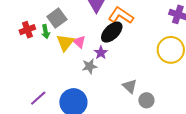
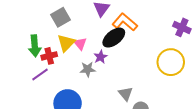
red cross: (27, 30) -> (49, 56), moved
green arrow: (46, 32) -> (35, 46), moved, size x1.5
purple line: (38, 98) -> (40, 74), moved

